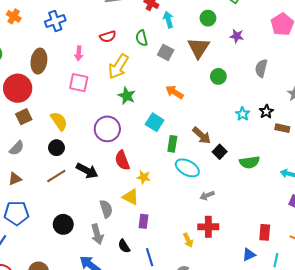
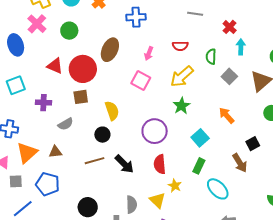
green rectangle: (172, 144) -> (199, 166), moved
black square: (220, 152) -> (253, 144), moved

